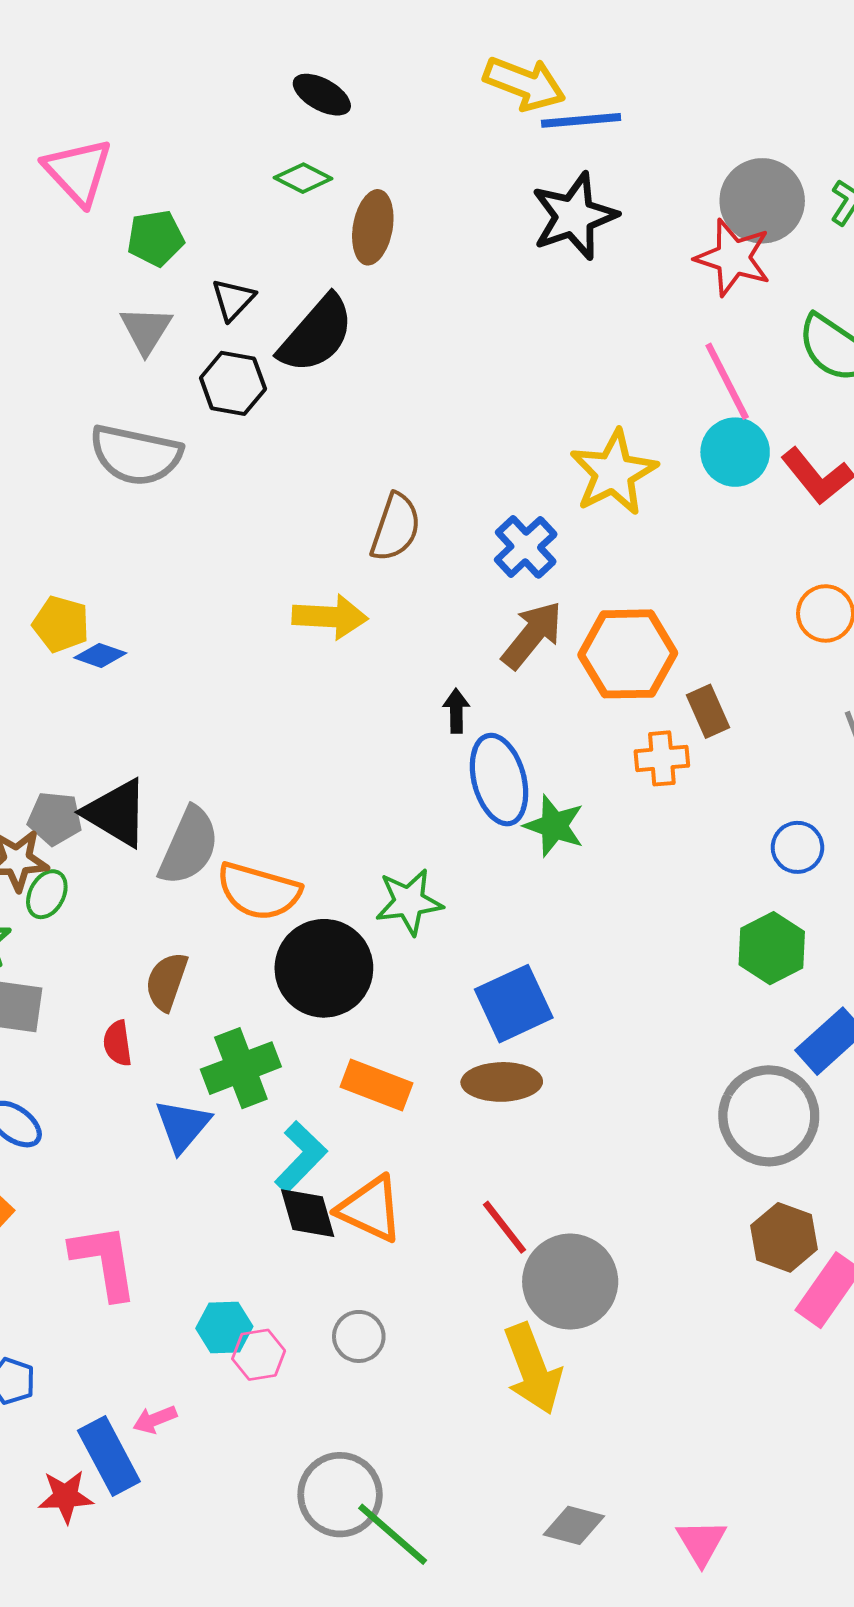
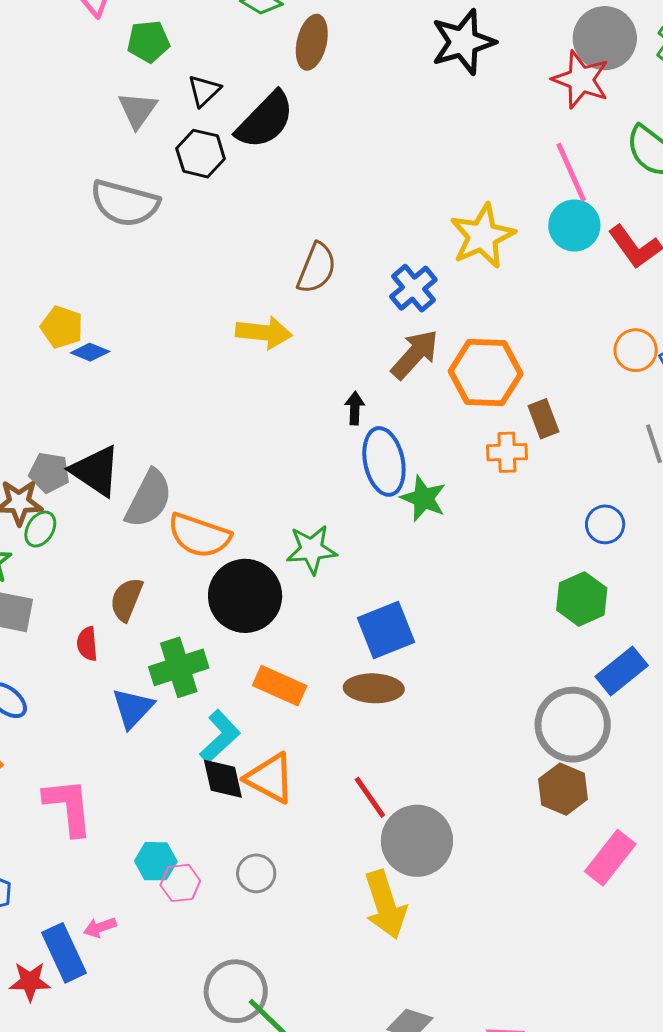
brown hexagon: (784, 1237) -> (563, 789), moved

